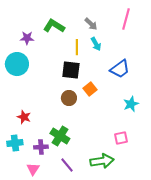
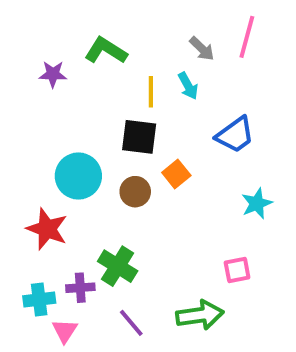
gray arrow: (91, 24) -> (202, 49), moved
cyan circle: (17, 64) -> (78, 176), moved
red star: (24, 117) -> (47, 229), size x1.5
cyan cross: (15, 143) -> (39, 299), moved

